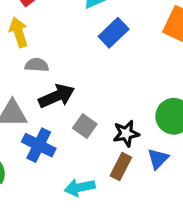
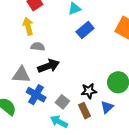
gray square: (85, 126) -> (62, 102), moved
brown rectangle: (121, 167) -> (85, 111), turned -56
cyan arrow: (80, 187) -> (59, 122), turned 36

